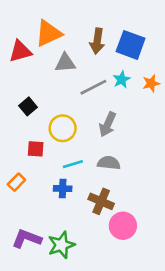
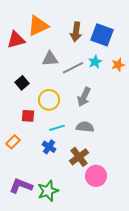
gray triangle: (65, 63) -> (50, 59), moved
blue cross: (63, 189) -> (49, 147), turned 32
brown cross: (101, 201) -> (79, 157), turned 30

